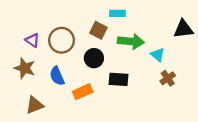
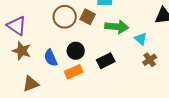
purple triangle: (32, 40) -> (17, 26), moved, size x1.5
brown circle: (61, 40) -> (65, 17), moved
black circle: (94, 58) -> (76, 51), moved
black rectangle: (119, 79) -> (106, 61), turned -30

